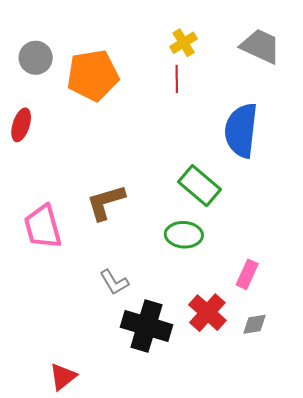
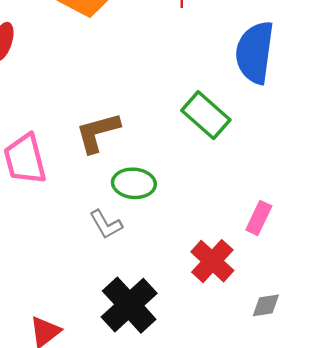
green ellipse: (184, 235) -> (134, 183), moved
gray diamond: (254, 324) -> (266, 305), moved
black cross: (146, 326) -> (129, 305), moved, turned 30

